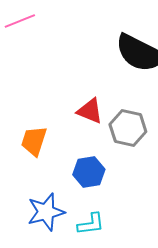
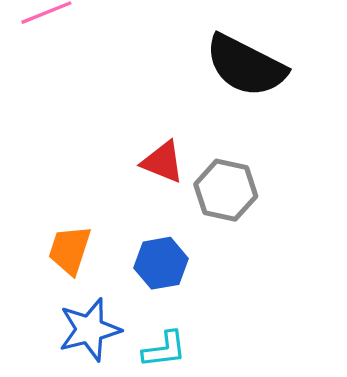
orange trapezoid: (34, 141) -> (70, 250), moved

